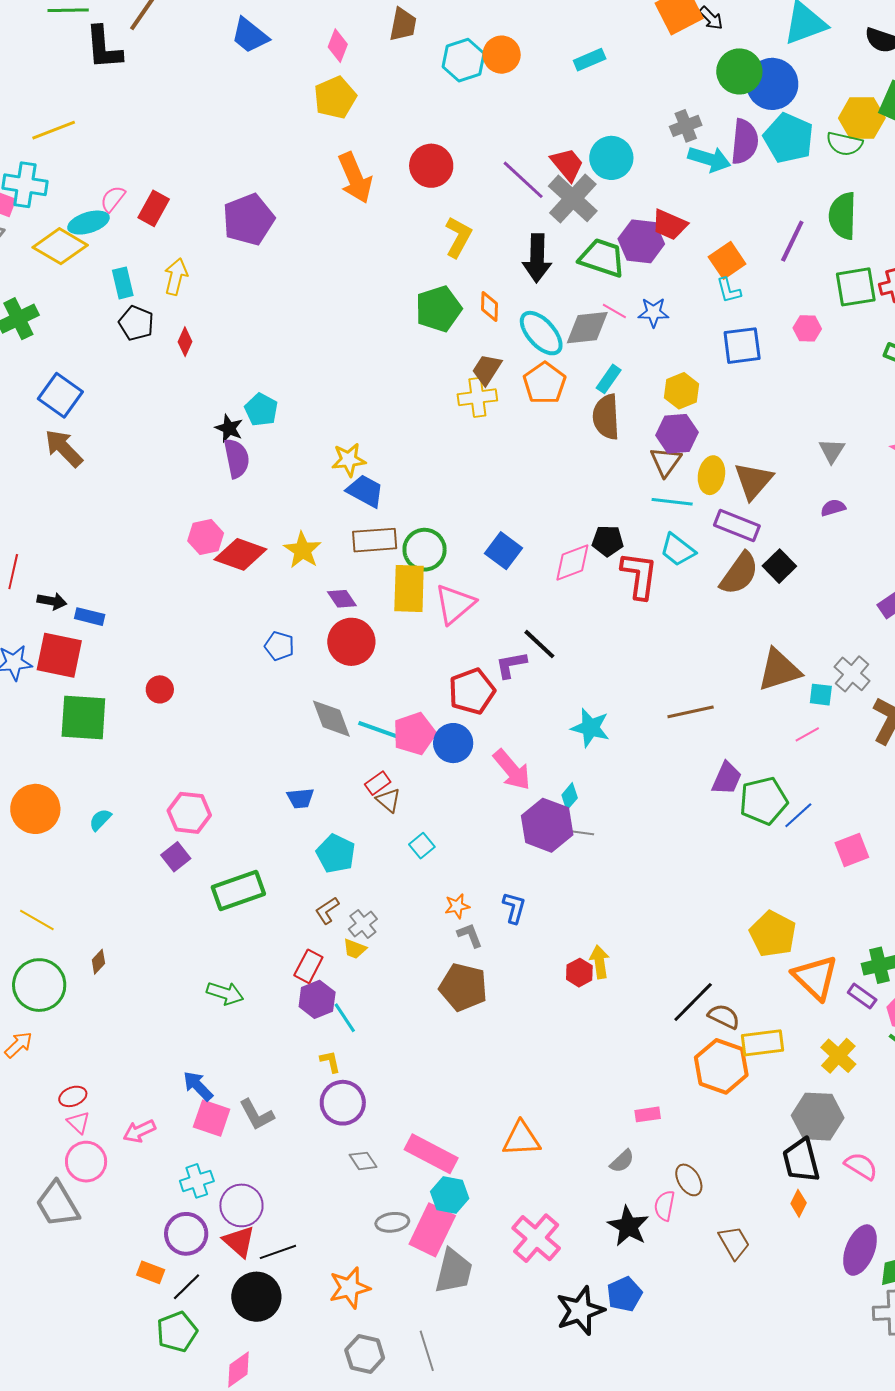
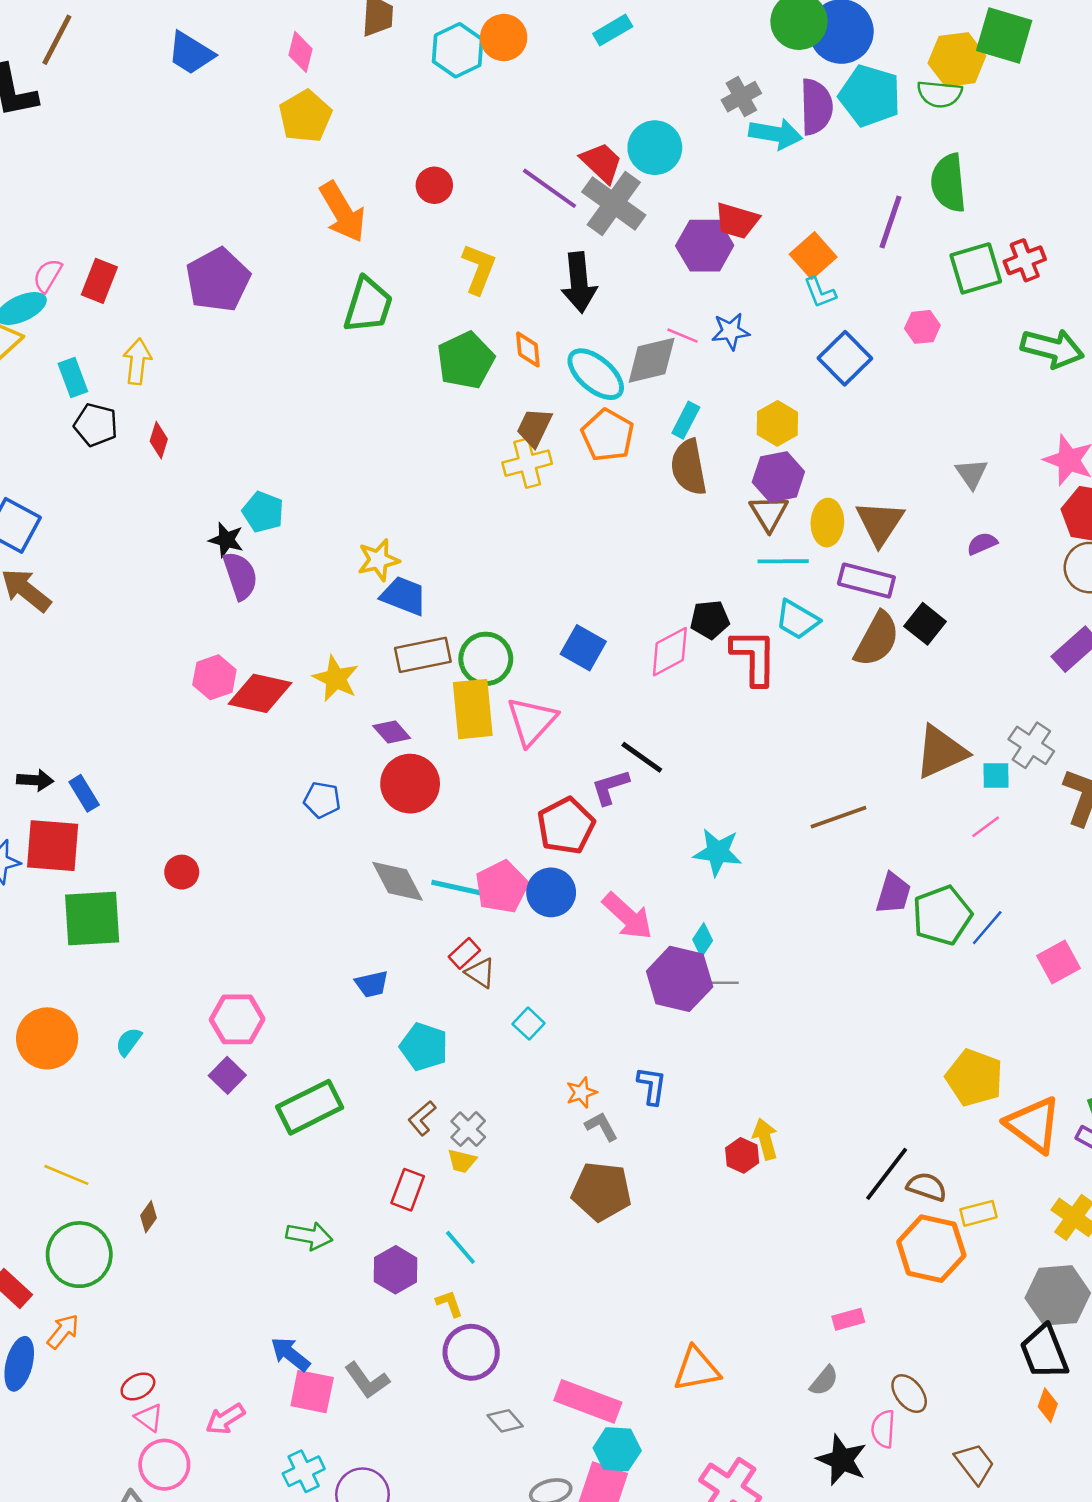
red circle: (431, 166) -> (434, 185), size x0.7
green trapezoid: (602, 258) -> (368, 305), moved, turned 96
blue square: (742, 346) -> (845, 358), turned -30
blue rectangle: (90, 617) -> (84, 793), turned 52
purple hexagon: (317, 999) -> (396, 1270), moved
yellow rectangle: (763, 1043) -> (978, 1213), size x0.7

